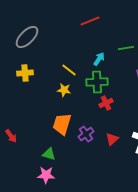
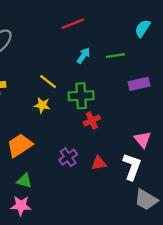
cyan arrow: (99, 59) -> (83, 56), moved
orange trapezoid: (62, 124) -> (20, 145), moved, turned 40
red triangle: (112, 139) -> (99, 163), turned 32

